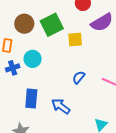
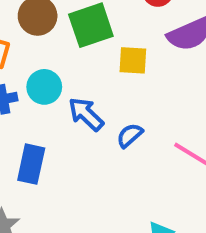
blue arrow: (61, 106) -> (86, 114), moved

